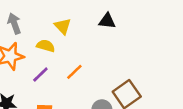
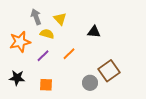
black triangle: (107, 21) -> (94, 32), moved
gray arrow: (14, 24) -> (36, 17), moved

